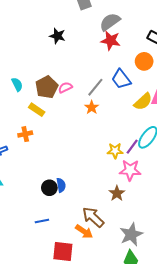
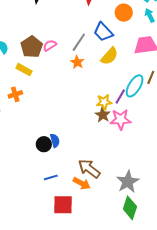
yellow semicircle: (143, 102) -> (109, 56), moved
brown star: (117, 193) -> (103, 115), moved
blue line: (42, 221) -> (51, 177), moved

